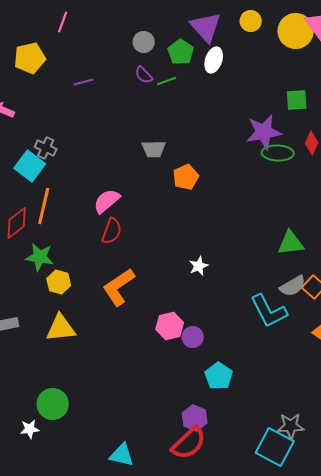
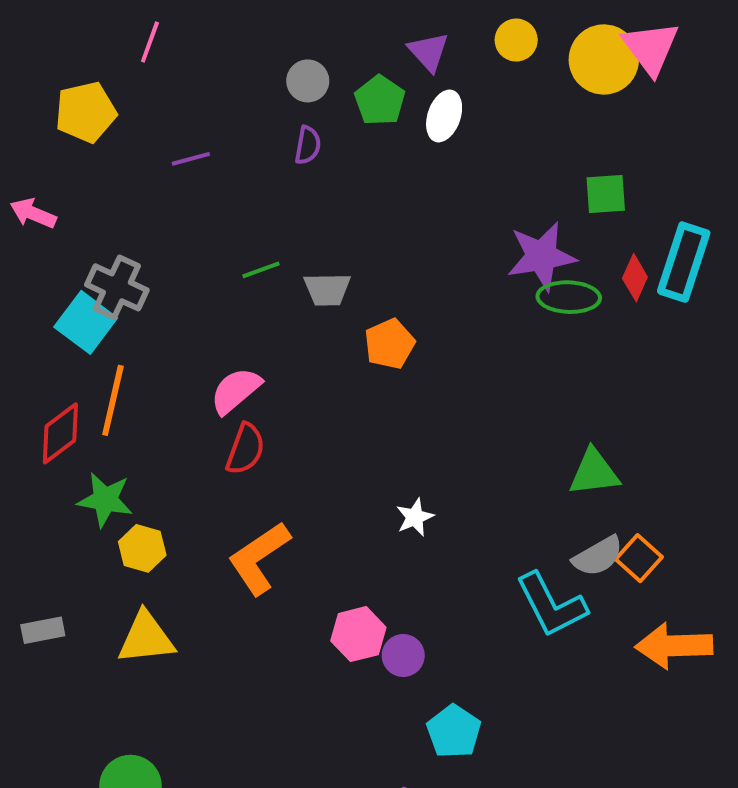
purple triangle: (206, 27) -> (429, 52), size x0.7
purple semicircle: (144, 75) -> (308, 145), turned -126
green line: (167, 81) -> (261, 270), moved
gray cross: (46, 148) -> (117, 287), size x1.4

